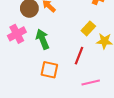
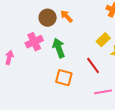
red line: (79, 56) -> (93, 66), turned -60

